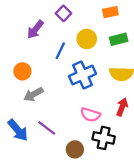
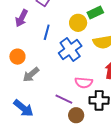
yellow circle: (87, 39) -> (78, 23), moved
purple line: (47, 128) -> (64, 99), moved

